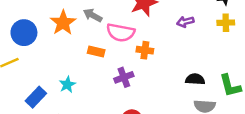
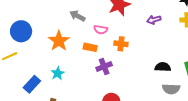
orange star: (63, 23) -> (59, 41), moved
pink semicircle: (121, 32) -> (101, 30), size x0.6
orange rectangle: (96, 52) -> (90, 47), moved

